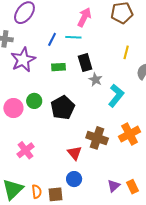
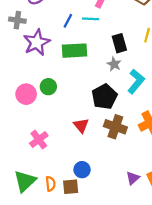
black rectangle: (85, 63) -> (119, 43), moved
green rectangle: (59, 67) -> (75, 51), size x1.6
black pentagon: (63, 108) -> (104, 97), moved
red triangle: (74, 153) -> (81, 125), moved
blue circle: (74, 179) -> (82, 170), moved

